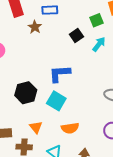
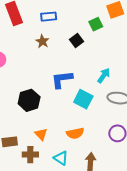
brown star: (35, 27) -> (42, 41), moved
cyan arrow: (99, 44) -> (104, 76), moved
cyan square: (56, 101) -> (83, 99), moved

